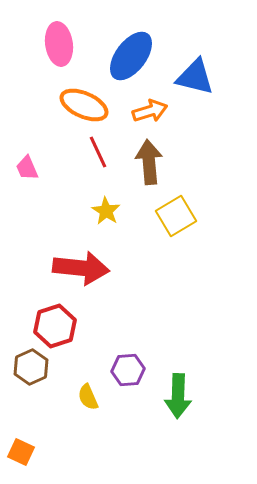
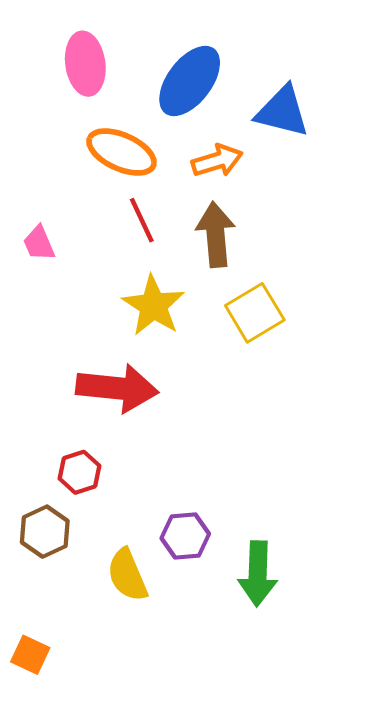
yellow star: (106, 211) -> (153, 306), size x1.5
red hexagon: (55, 326) -> (80, 472), size x0.7
yellow semicircle: (88, 397) -> (127, 575), size x1.4

